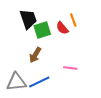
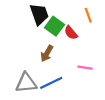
red semicircle: (62, 28) -> (71, 33), moved
green square: (42, 30) -> (55, 26), turned -36

